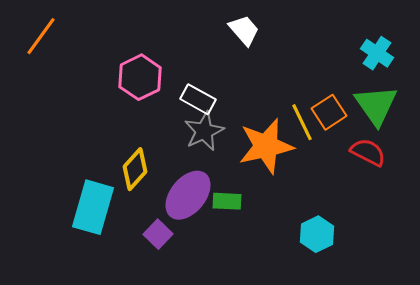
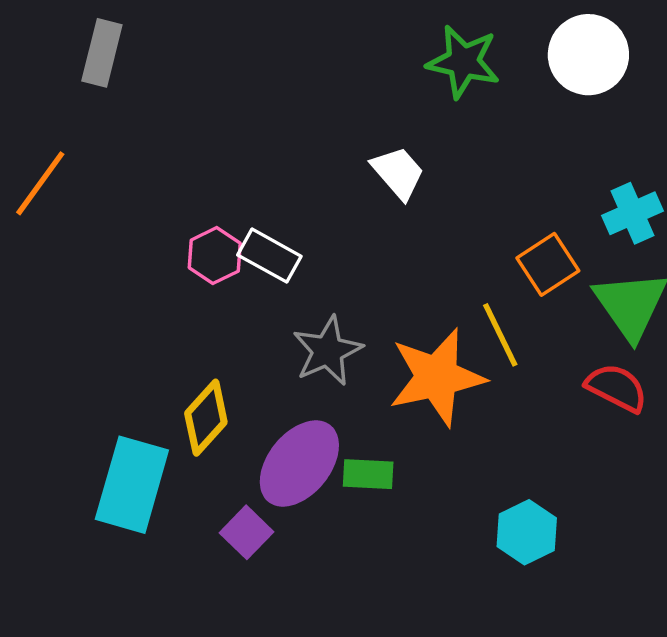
cyan cross: (377, 53) -> (632, 213), turned 32
pink hexagon: (140, 77) -> (215, 256), size x0.7
white rectangle: (198, 99) -> (269, 256), moved
orange square: (329, 112) -> (548, 264), moved

